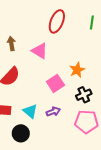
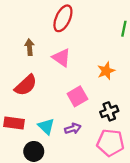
red ellipse: (57, 21) -> (63, 18), moved
orange star: (77, 70) -> (106, 71), moved

